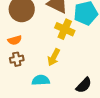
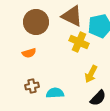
yellow arrow: (54, 57) -> (91, 74), moved
brown cross: (17, 59) -> (32, 86), moved

